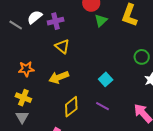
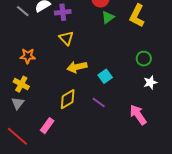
yellow arrow: (59, 77) -> (77, 67), moved

